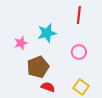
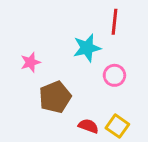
cyan star: (47, 33) -> (87, 48), moved
red semicircle: (48, 87) -> (88, 126), moved

